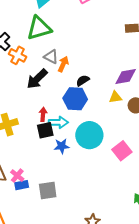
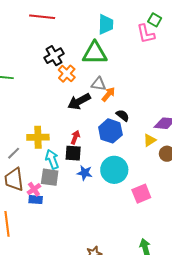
gray triangle: (51, 57) -> (99, 84), turned -35
black semicircle: (83, 81) -> (123, 115), turned 56
yellow triangle: (115, 97) -> (150, 140), turned -40
cyan arrow: (58, 122) -> (52, 159), moved, turned -126
gray square: (48, 191) -> (50, 177), moved

